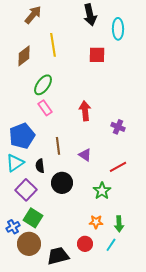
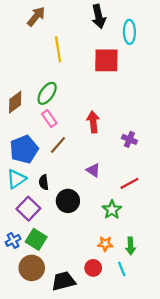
red square: (97, 55) -> (106, 60), size x1.4
brown diamond: (24, 56) -> (15, 102), moved
brown line: (58, 146) -> (58, 145), moved, turned 48
blue cross: (13, 227) -> (13, 240), moved
cyan line: (111, 245) -> (122, 269), turned -56

